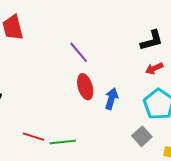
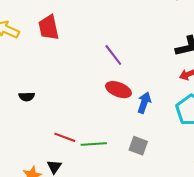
red ellipse: (85, 87) -> (118, 90), turned -55
gray square: (142, 136) -> (138, 146), moved, turned -30

